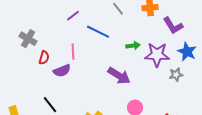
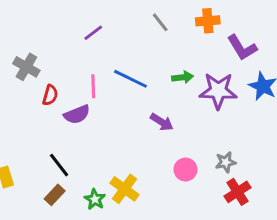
blue line: (98, 32) -> (130, 79), moved
gray star: (176, 75) -> (226, 162), moved
purple arrow: (119, 76) -> (162, 122), size x0.7

